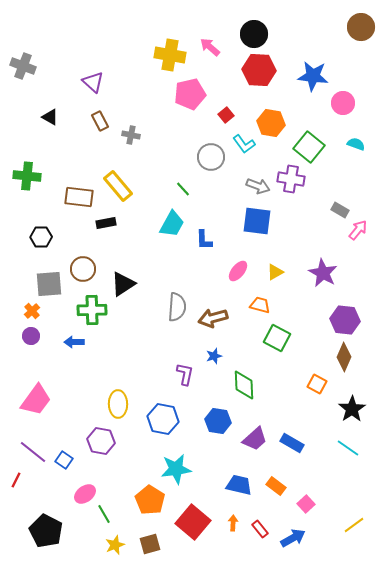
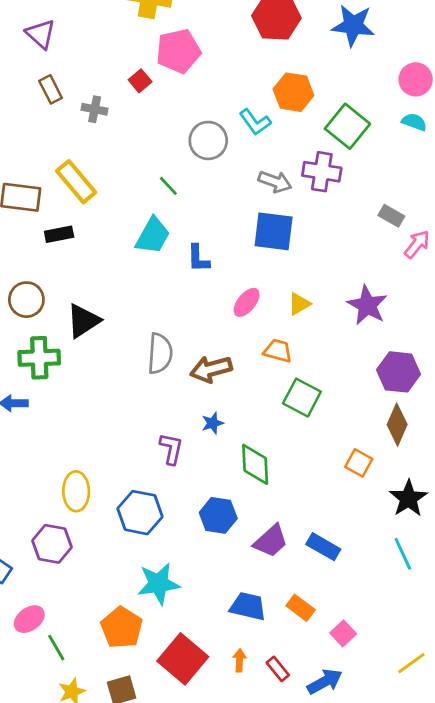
pink circle: (343, 103) -> (416, 79), moved
red square: (226, 115) -> (140, 81), moved
cyan line: (348, 448) -> (403, 554), turned 30

